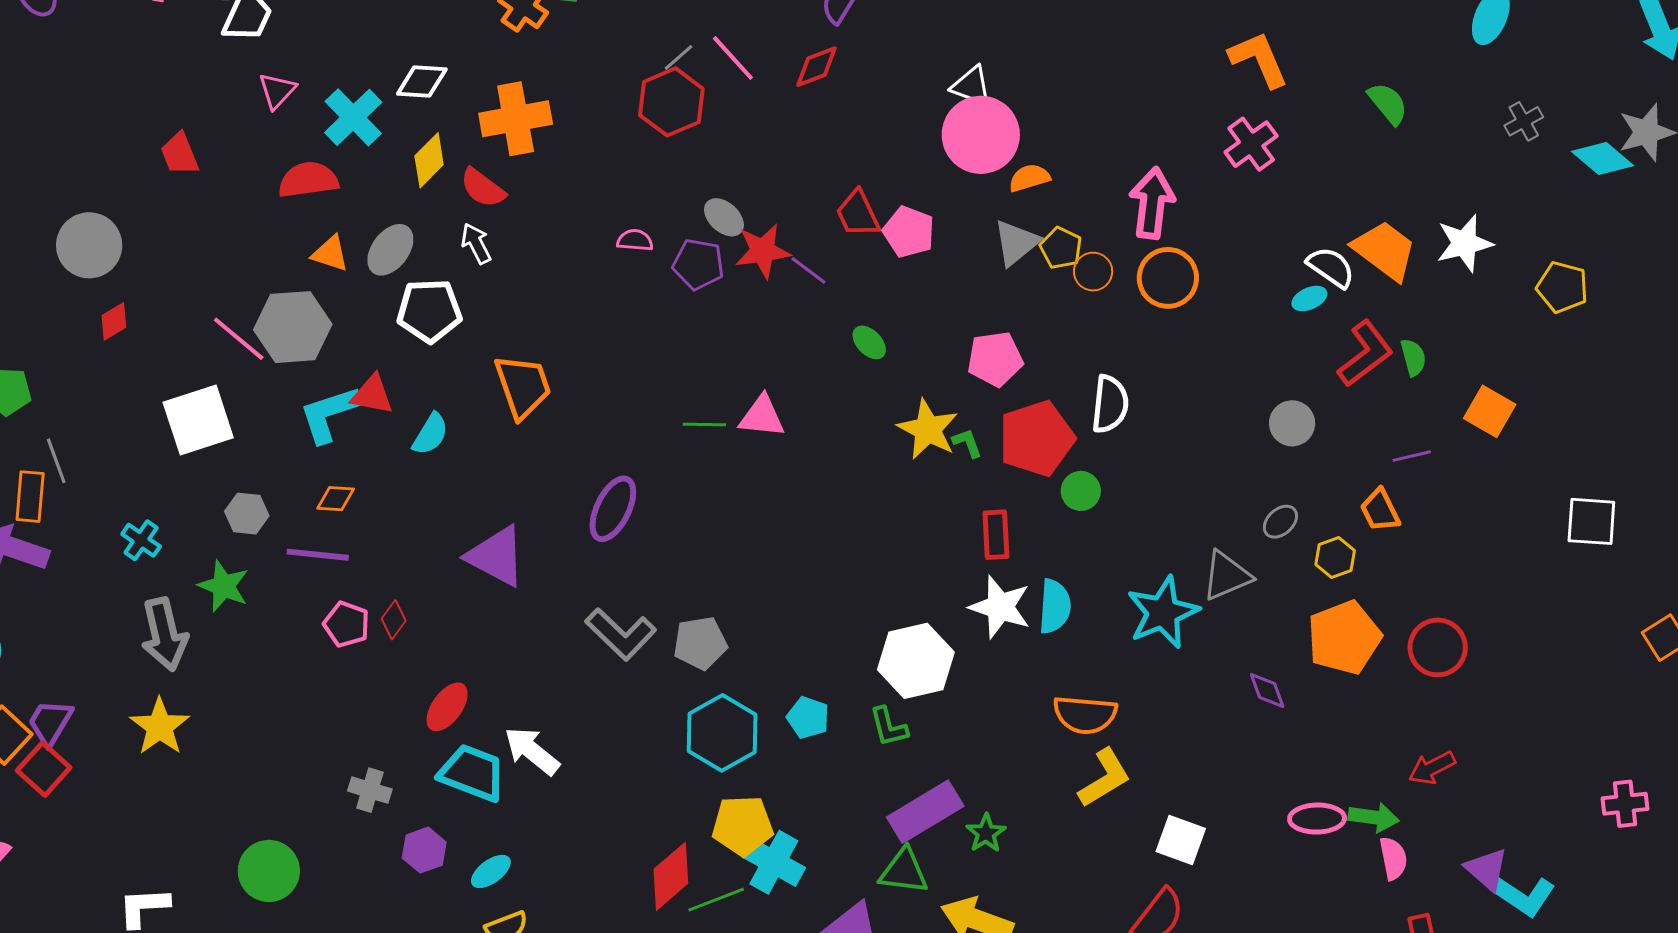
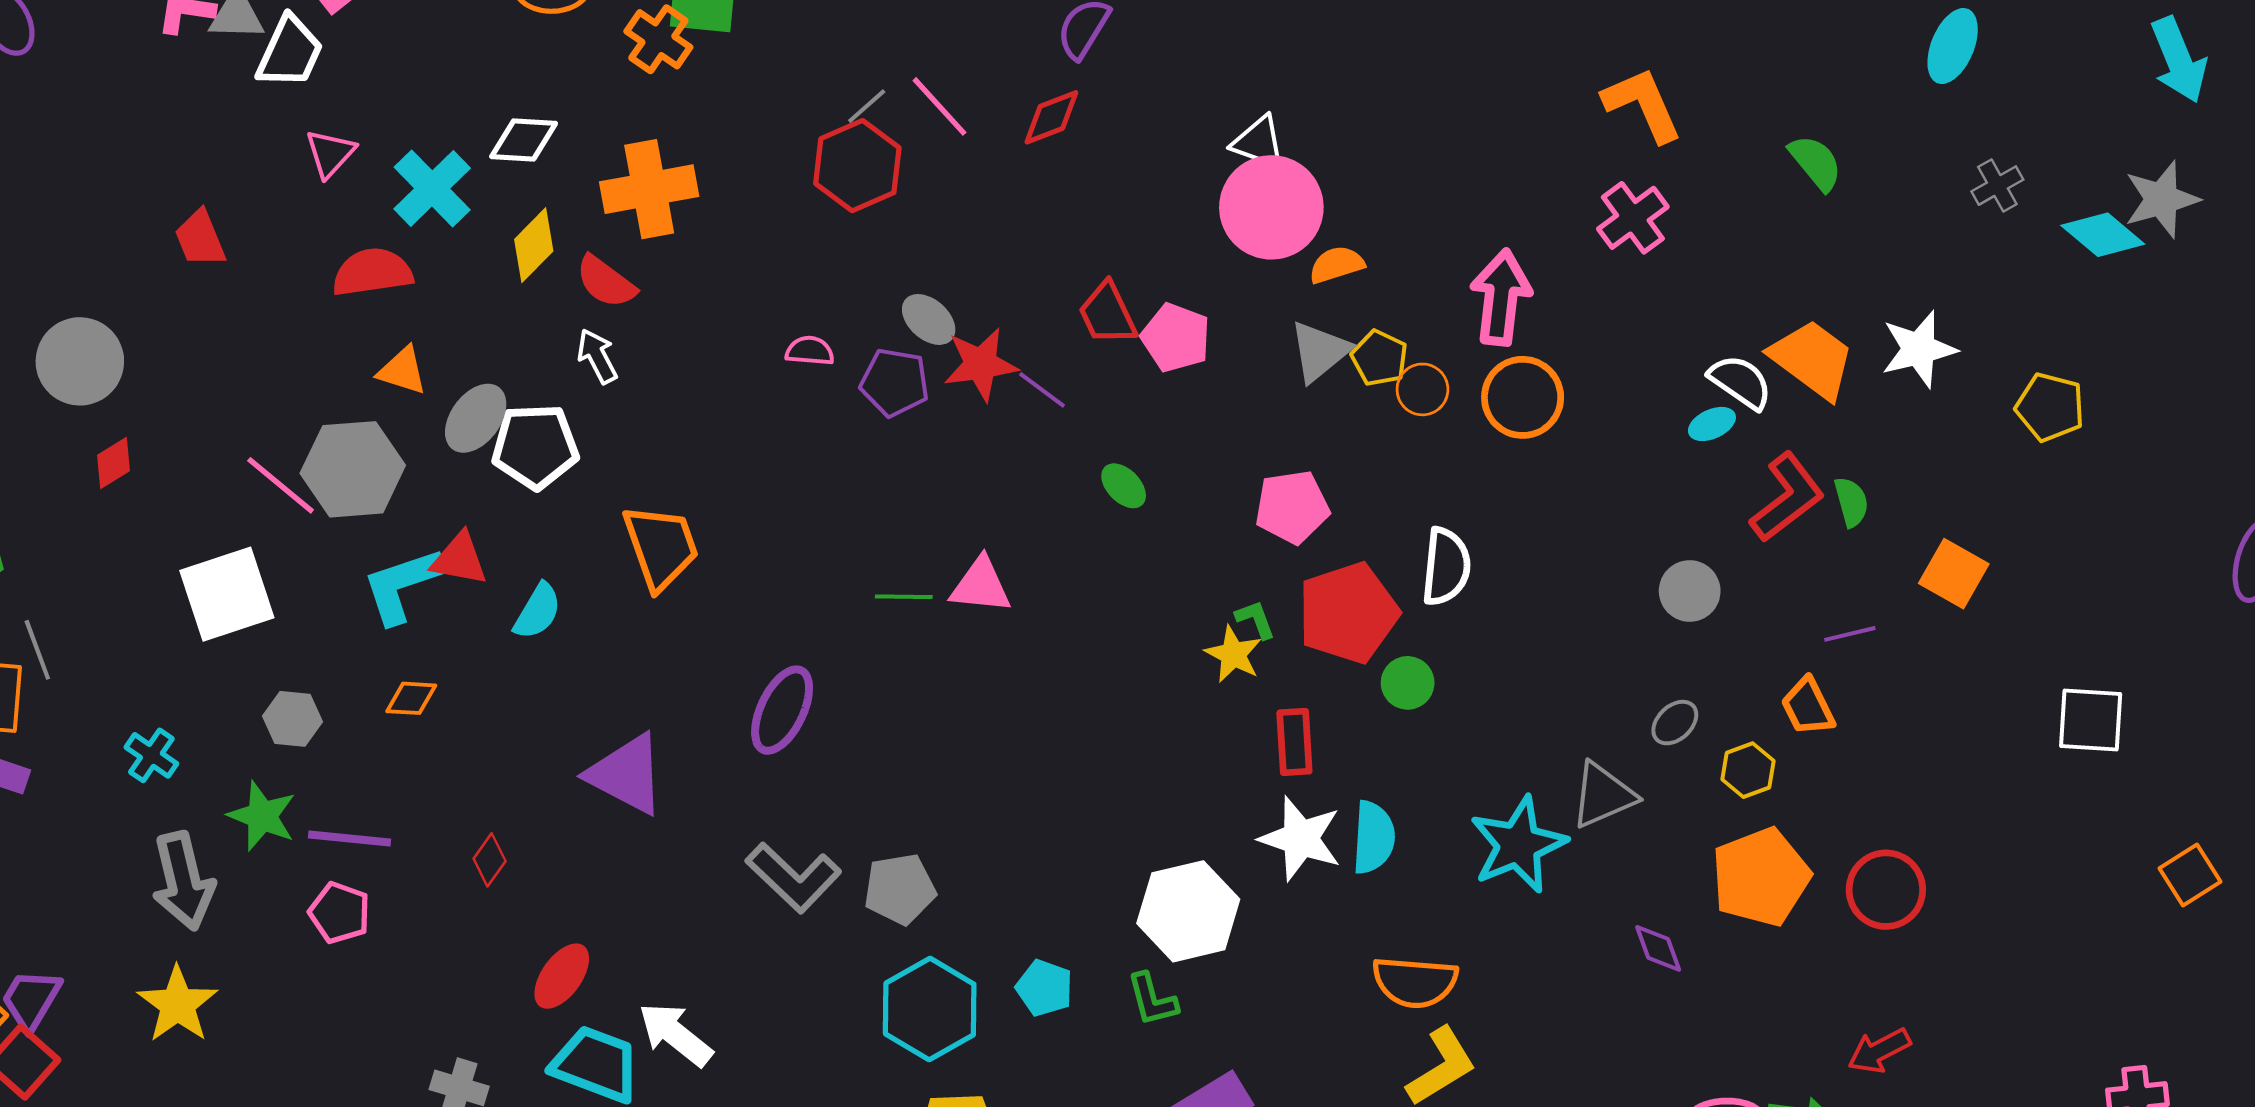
gray ellipse: (390, 250) -> (476, 418), moved
yellow star: (928, 429) -> (1233, 654), moved, size x0.7
purple line: (318, 555) -> (349, 838), moved
pink pentagon: (346, 624) -> (340, 913), moved

